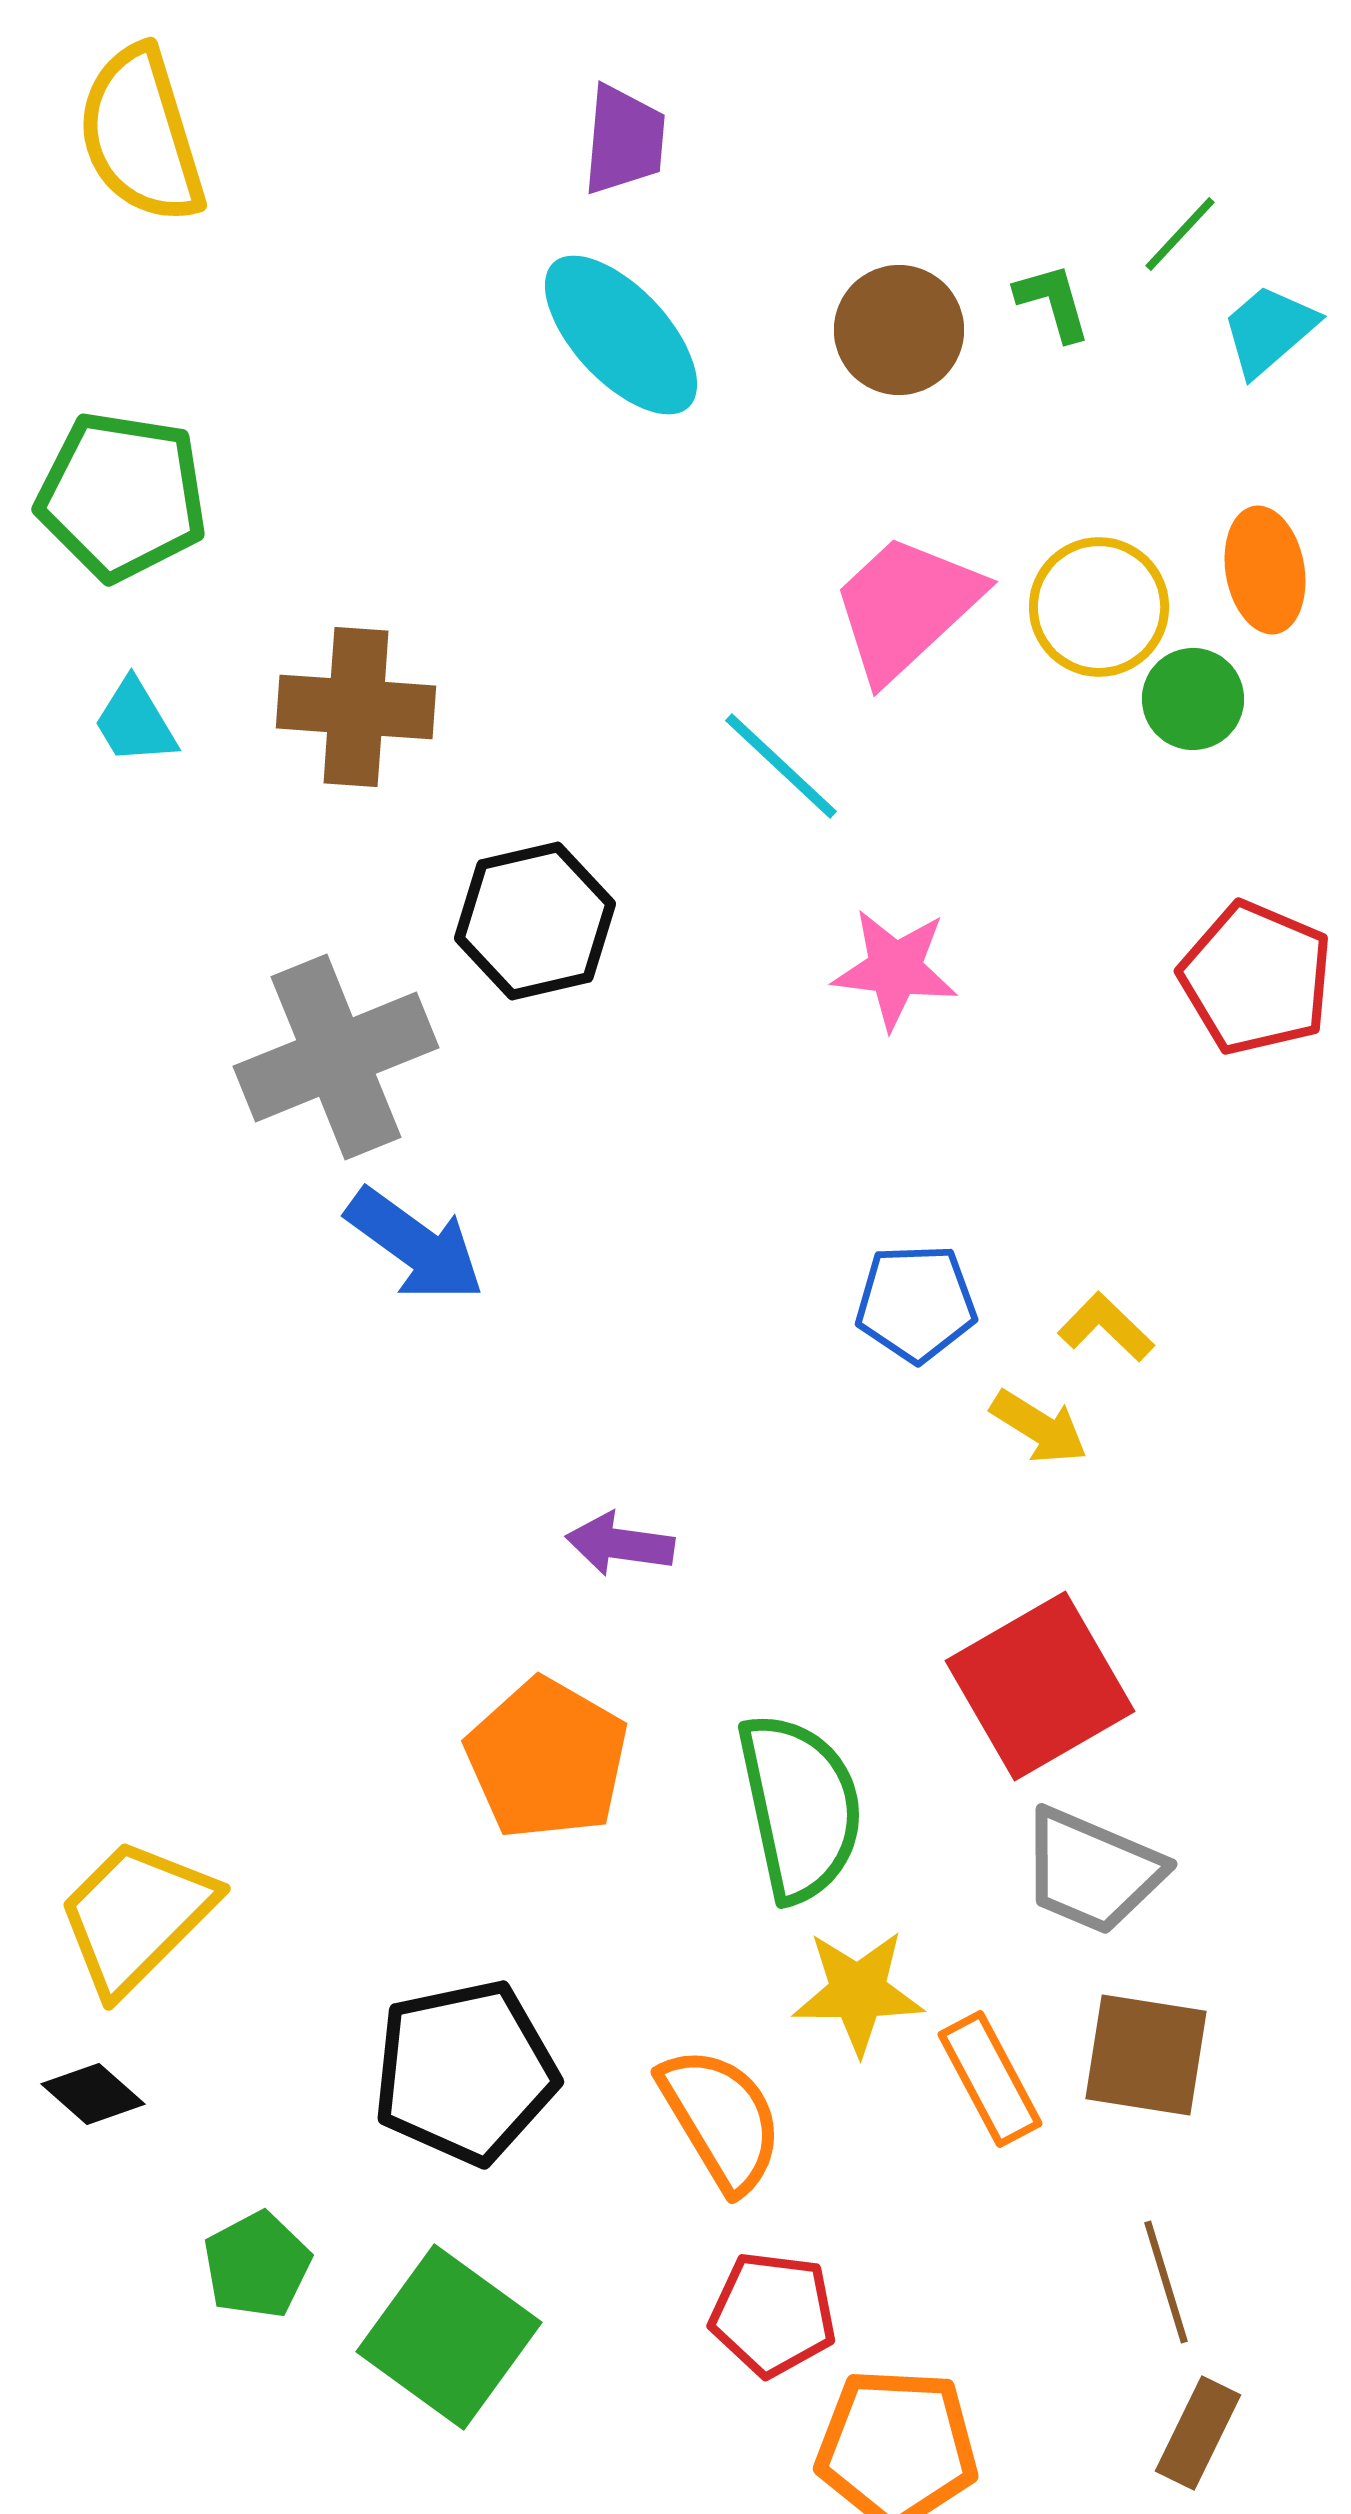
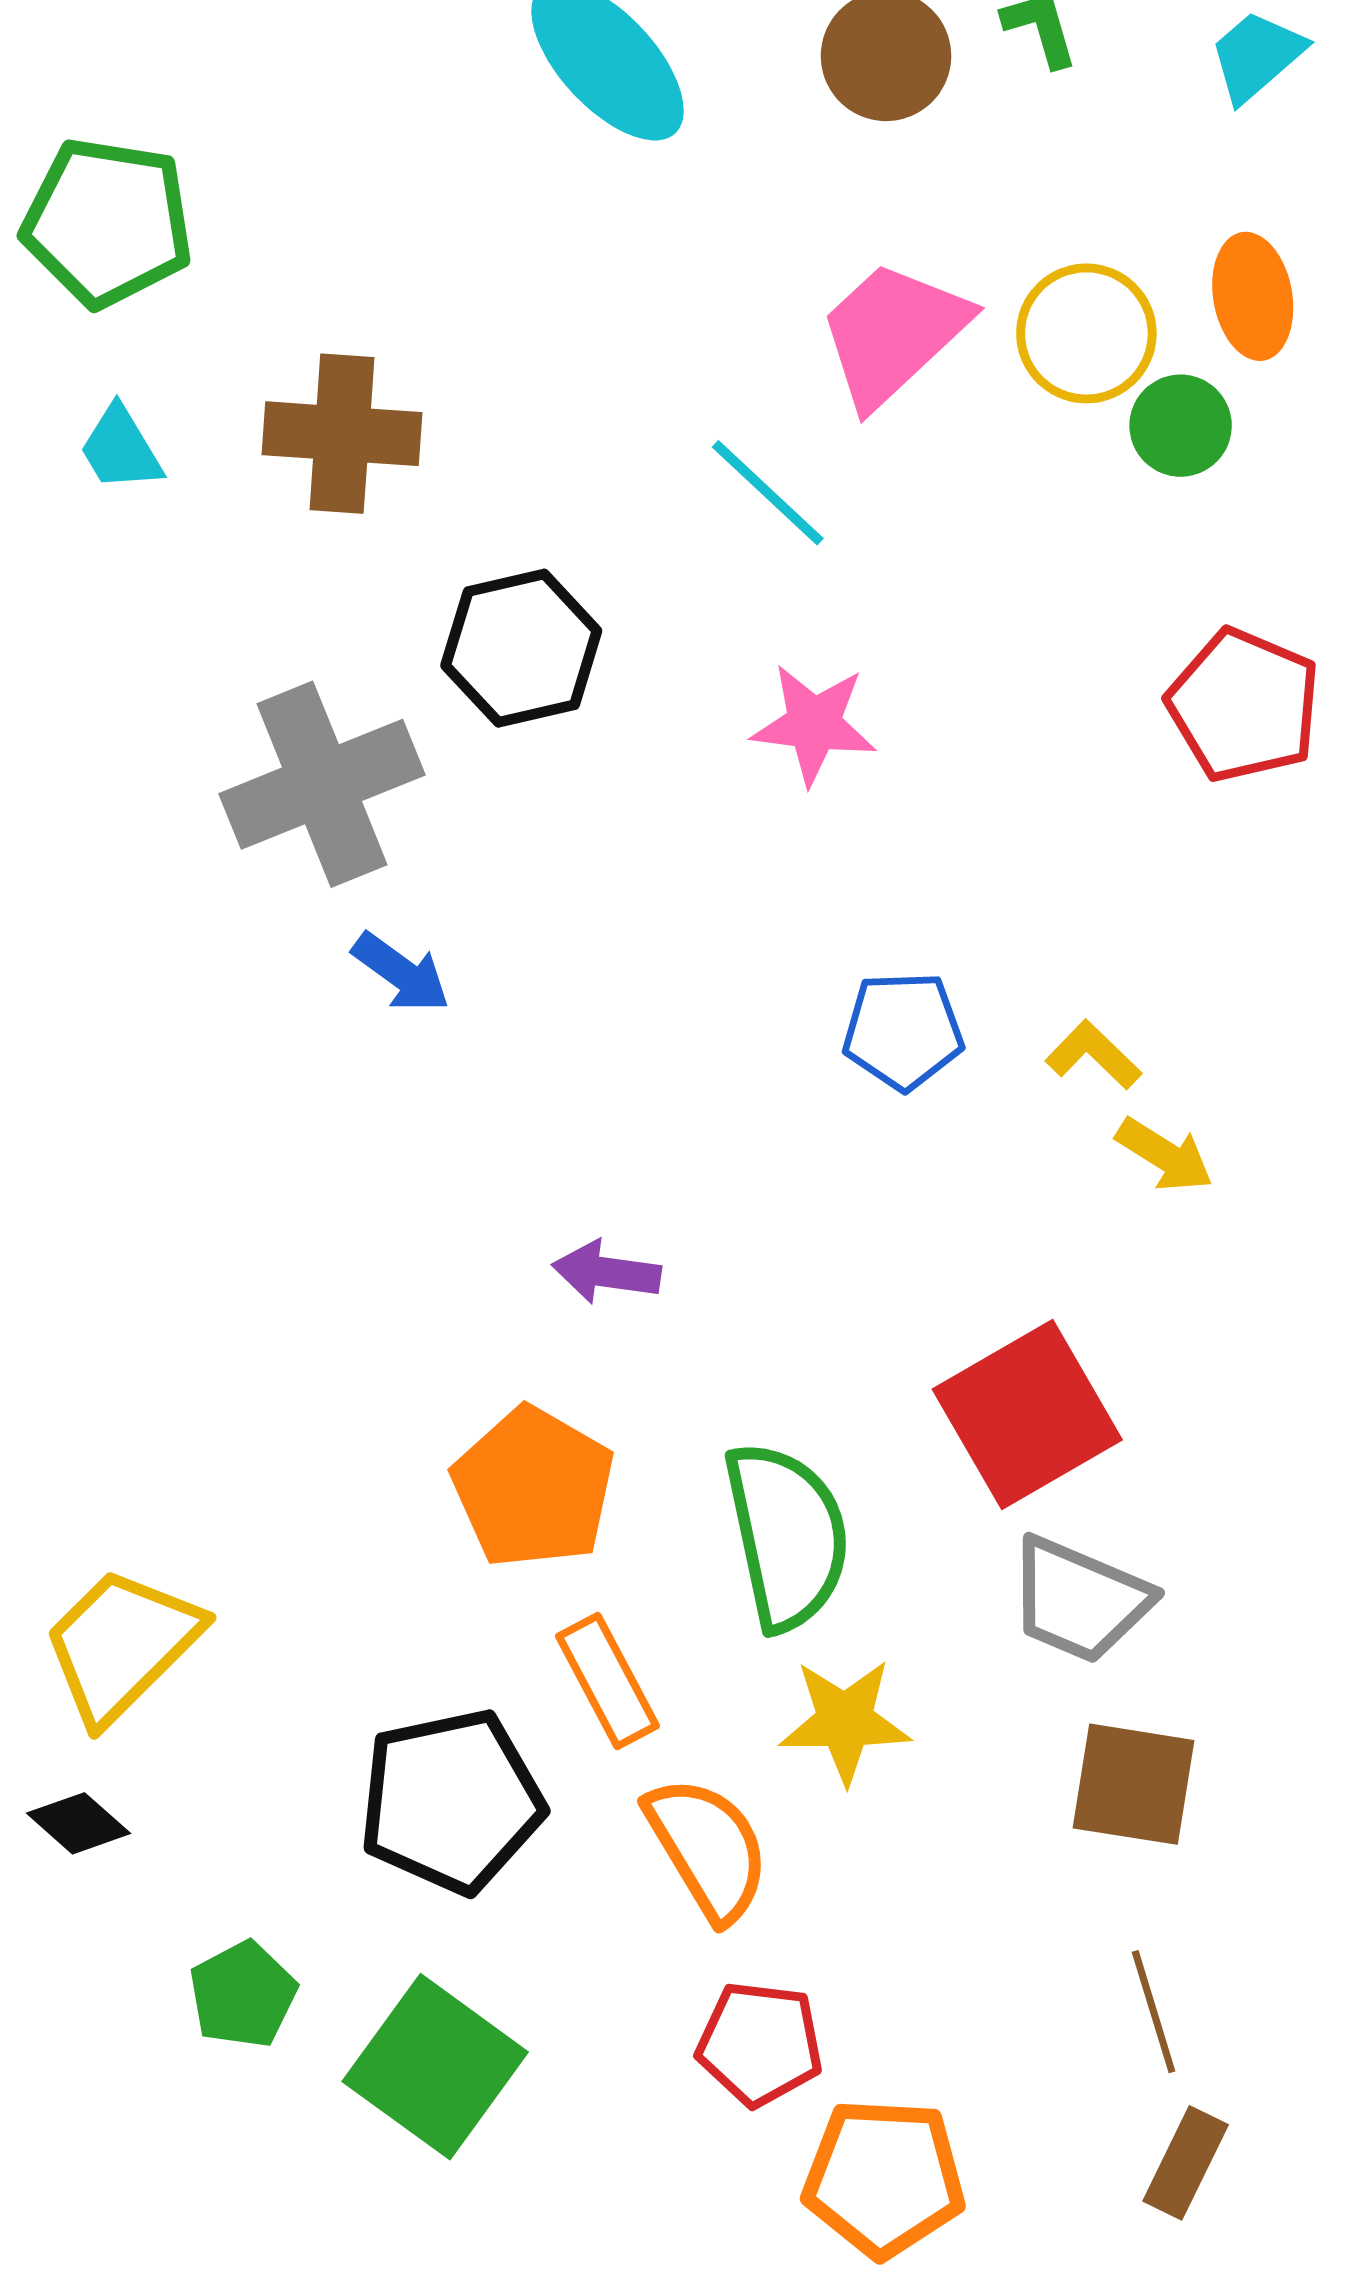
pink star: (895, 969) -> (814, 724), moved
blue arrow: (415, 1245) -> (401, 973), size x0.7
yellow arrow: (1039, 1427) -> (1165, 1155), moved
orange rectangle: (990, 2079) -> (607, 1681), moved

